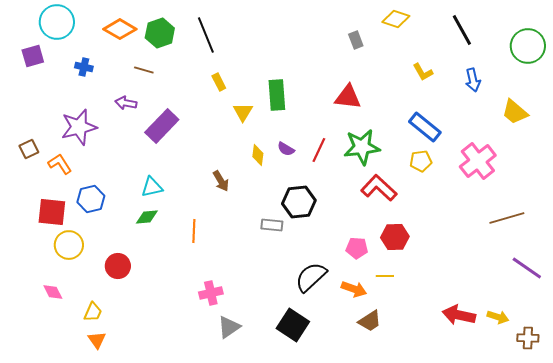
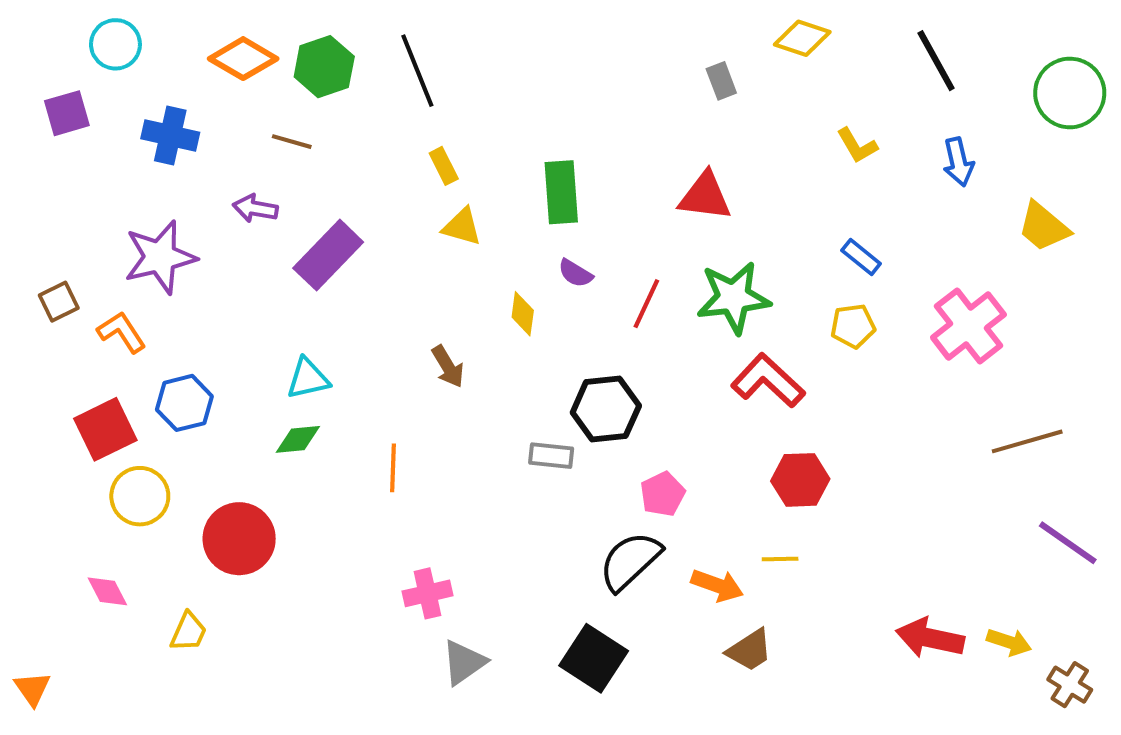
cyan circle: (57, 22) -> (115, 44), size x0.7
blue cross: (84, 67) -> (170, 136), size x1.5
yellow triangle: (243, 112) -> (462, 227), moved, turned -45
blue rectangle: (425, 127) -> (861, 257), size x0.6
purple semicircle: (286, 149) -> (575, 273), moved
red square: (52, 212) -> (105, 429), turned -32
pink pentagon: (357, 248) -> (663, 494), moved, turned -30
red circle: (118, 266) -> (239, 539), size x1.4
brown cross: (528, 338) -> (1070, 685), turned 30
orange triangle: (97, 340) -> (32, 689), moved

